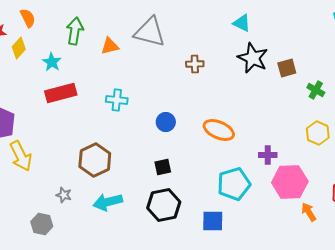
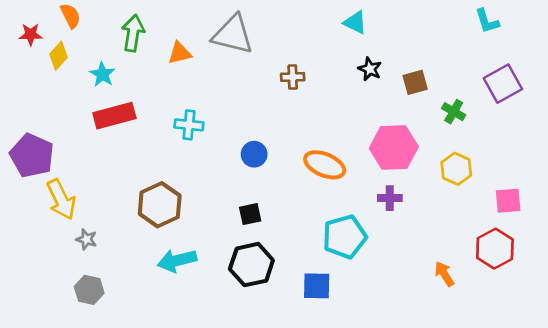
black star: (253, 58) -> (370, 69), size x0.6
pink hexagon: (290, 182) -> (394, 148), moved
gray star: (64, 195) -> (86, 239), moved

